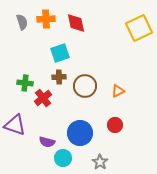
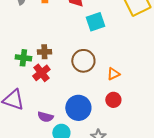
cyan square: (60, 53) -> (95, 22), moved
brown cross: (59, 77) -> (44, 52), moved
orange triangle: (118, 91) -> (113, 74), moved

